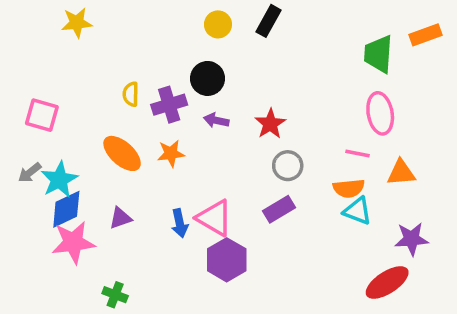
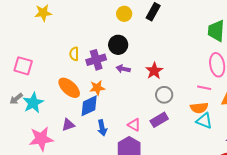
blue diamond: (66, 209) -> (89, 106), moved
pink triangle: (214, 218) -> (134, 125), moved, size x0.6

